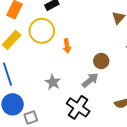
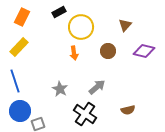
yellow circle: (42, 31) -> (81, 27), moved
brown circle: (101, 61) -> (108, 51), moved

